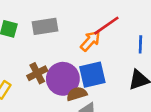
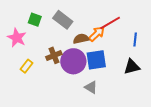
gray rectangle: (45, 26) -> (63, 20), turned 42
brown semicircle: (77, 94) -> (81, 39), moved

